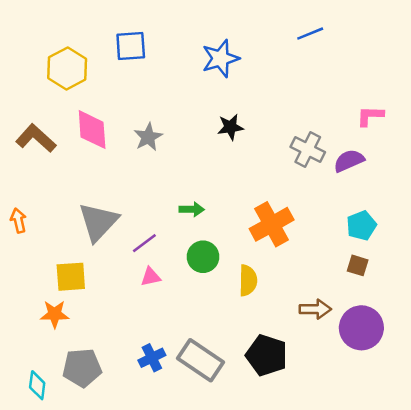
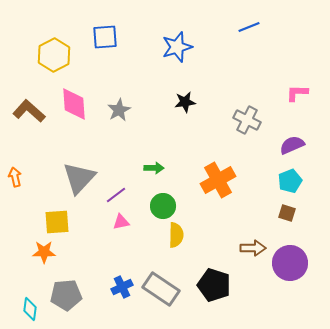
purple semicircle: (349, 161) -> (292, 145), moved
yellow semicircle: (248, 280) -> (176, 235), moved

